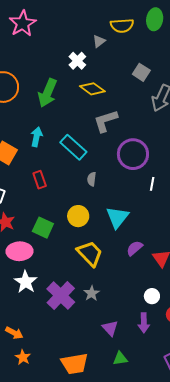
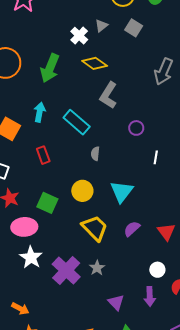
gray triangle: (99, 41) -> (101, 26), moved
gray square: (141, 72) -> (134, 28), moved
gray L-shape: (106, 121) -> (108, 95), turned -40
purple circle: (133, 154) -> (136, 128), size x0.5
purple semicircle: (135, 248) -> (132, 229), moved

